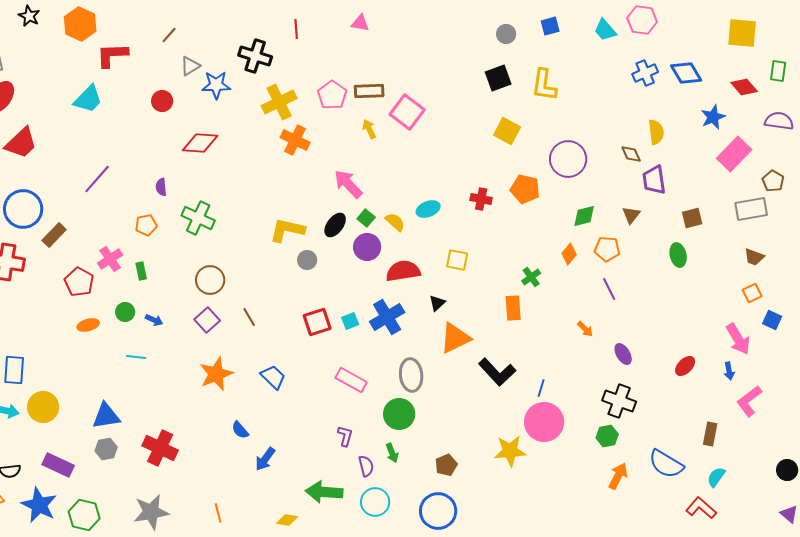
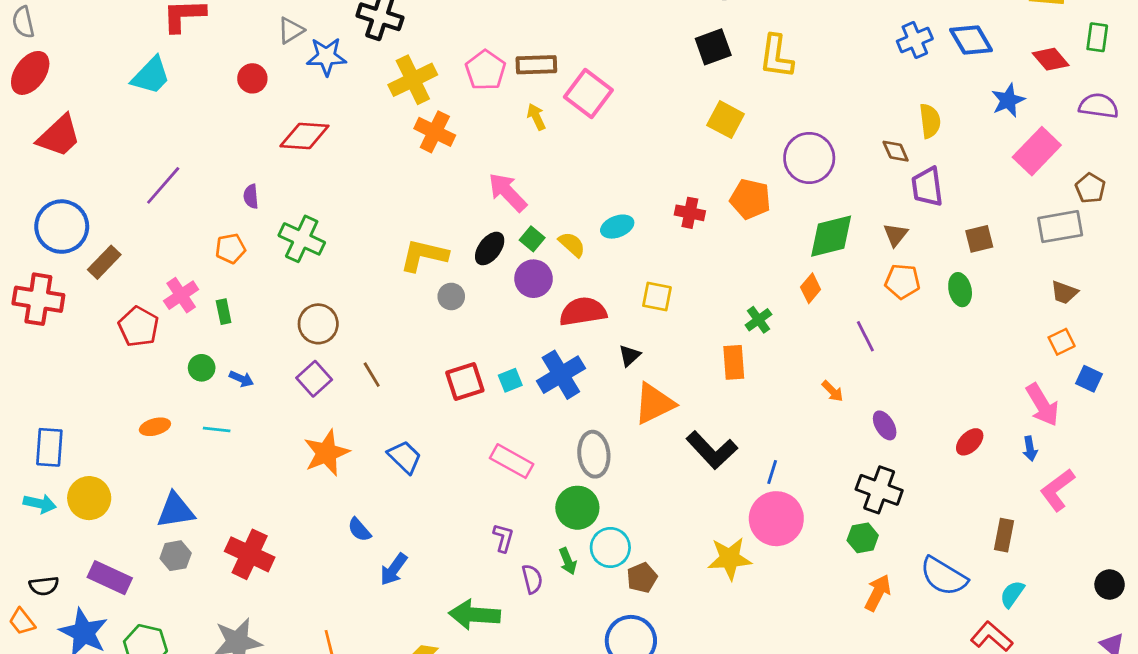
green diamond: (584, 216) -> (831, 236), size x1.5
orange pentagon: (607, 249) -> (902, 281), moved
orange ellipse: (88, 325) -> (155, 427), moved
cyan circle: (375, 502) -> (610, 547), moved

